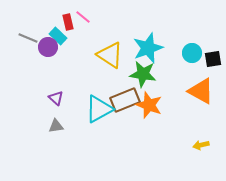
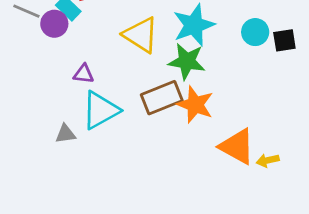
orange triangle: (201, 91) -> (237, 146), moved
purple triangle: (56, 98) -> (84, 74), moved, turned -35
cyan triangle: (99, 109) -> (100, 110), moved

